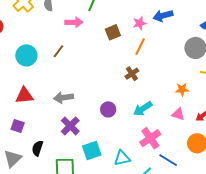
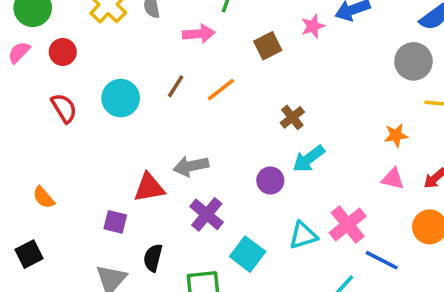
orange line: (140, 47) -> (221, 90), moved, turned 30
brown cross: (132, 74) -> (292, 117), moved
red triangle: (24, 96) -> (149, 188), moved
cyan arrow: (143, 109) -> (309, 159), moved
cyan square: (92, 150) -> (248, 254), turned -30
cyan triangle: (122, 158) -> (303, 235), moved

